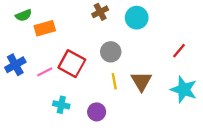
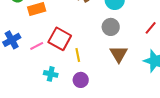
gray circle: (111, 52) -> (111, 27), moved
yellow line: (114, 81) -> (78, 55), moved

